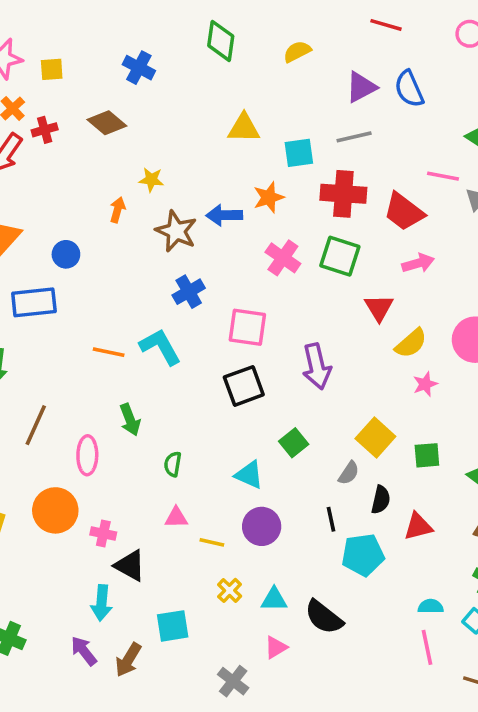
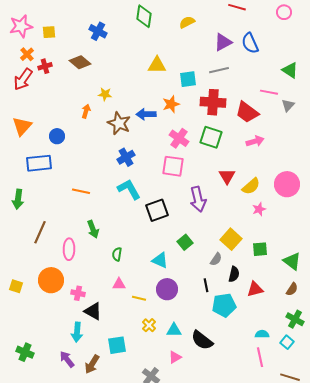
red triangle: (379, 308) -> (227, 176), moved
pink square: (247, 327) -> (173, 166), moved
cyan L-shape: (160, 347) -> (129, 189), moved

